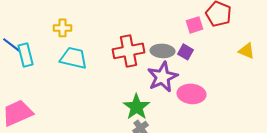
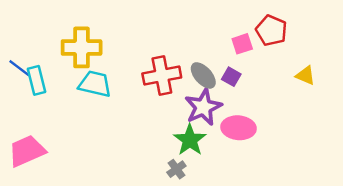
yellow cross: (62, 28) -> (82, 47), size x1.8
gray ellipse: (162, 51) -> (203, 75), turned 45
green star: (136, 107) -> (190, 140), moved

